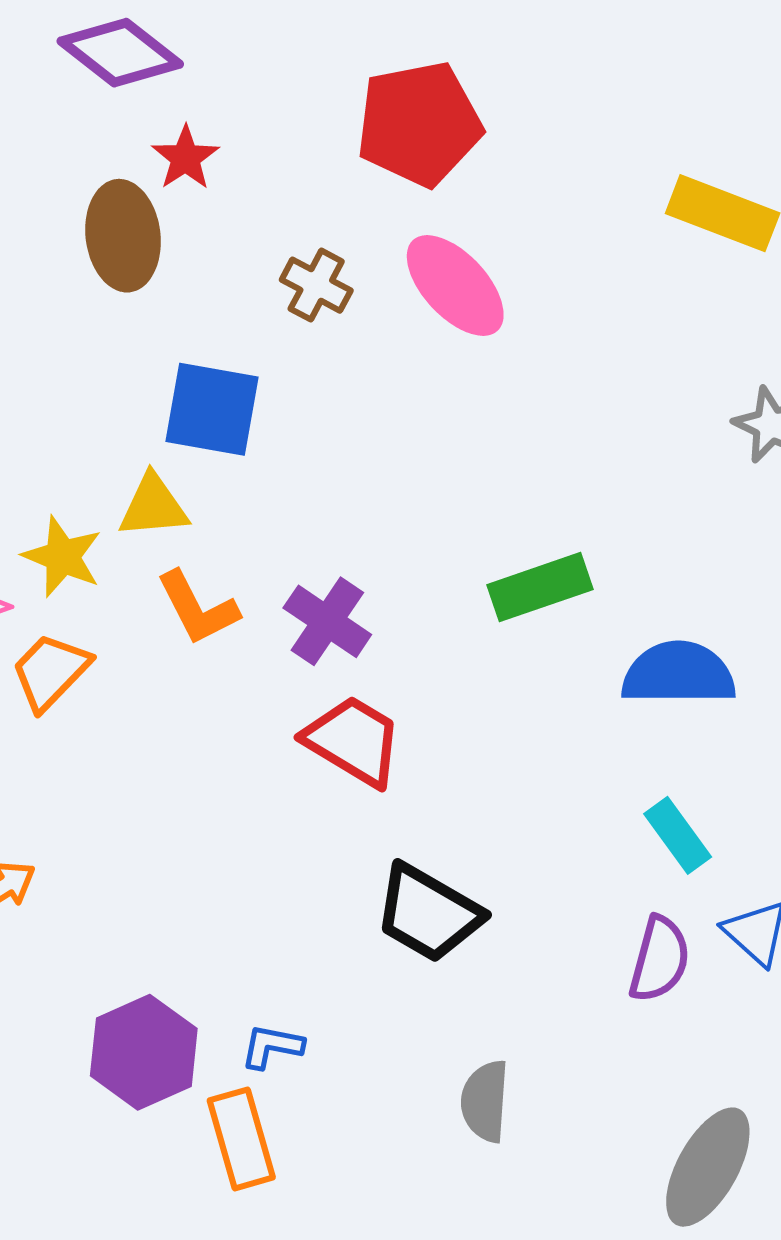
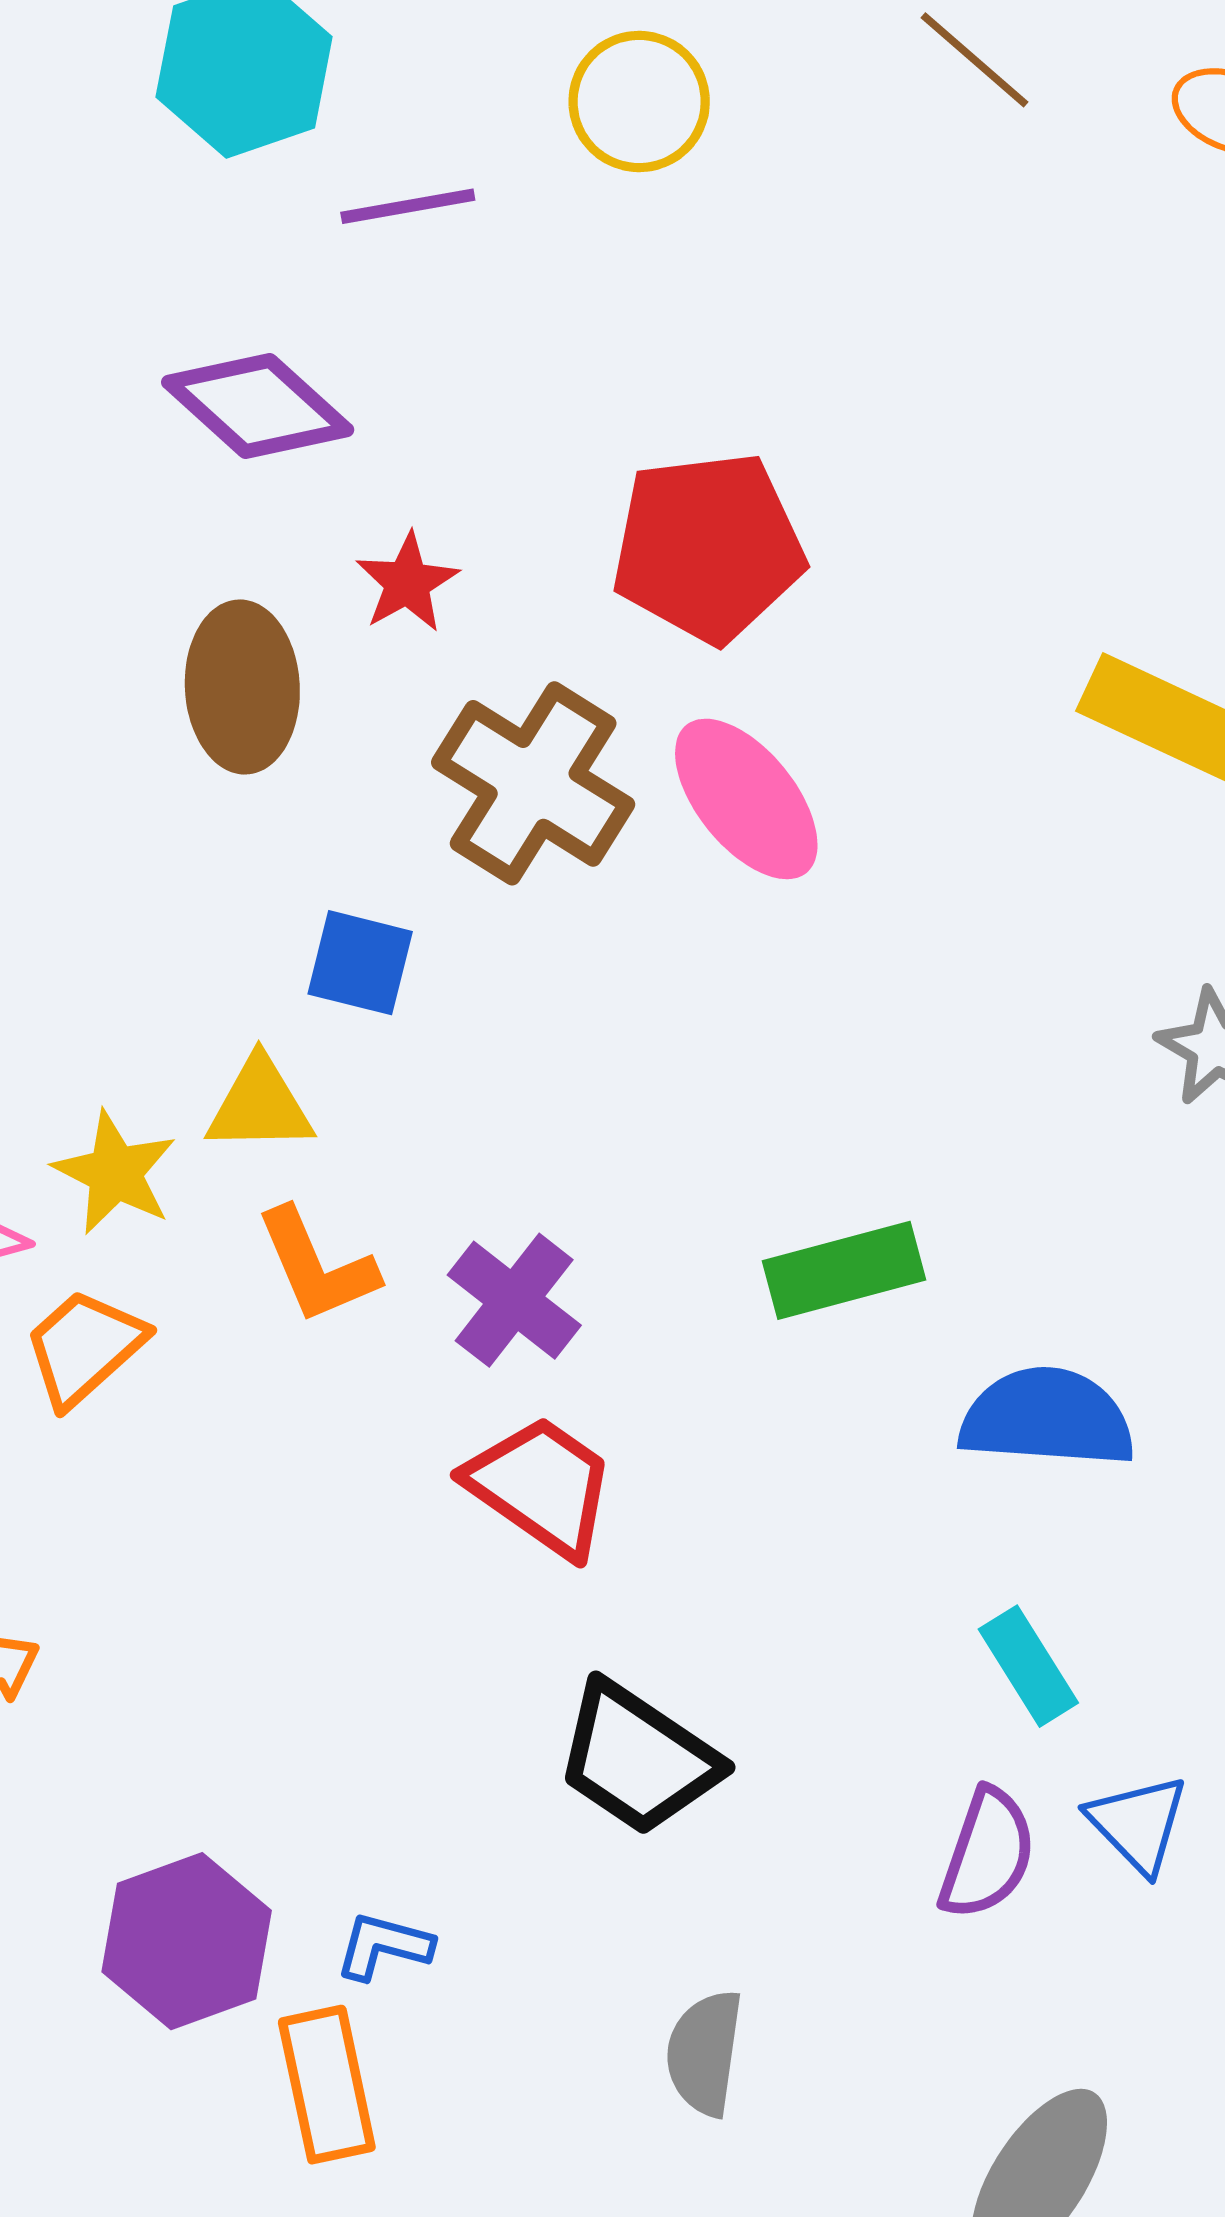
red star: (185, 158) -> (407, 583), moved
brown cross: (316, 285) -> (533, 783), size x1.8
blue square: (212, 409) -> (360, 963), size x0.7

